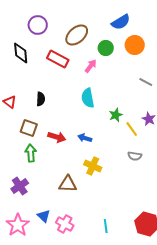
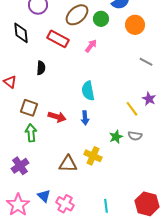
green circle: (106, 48) -> (101, 19), moved
cyan semicircle: (88, 98) -> (88, 91), moved
black semicircle: (41, 99) -> (41, 68), moved
green star: (116, 115) -> (116, 137), moved
blue arrow: (85, 138) -> (85, 118), turned -112
yellow cross: (93, 166) -> (93, 156), moved

